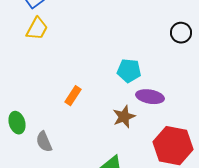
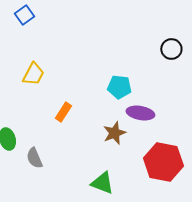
yellow trapezoid: (37, 29) -> (33, 74), moved

